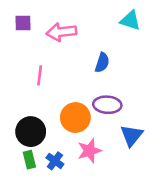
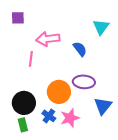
cyan triangle: (130, 20) -> (101, 27), moved, turned 48
pink arrow: (61, 32) -> (48, 39), moved
blue semicircle: (102, 63) -> (80, 49), turned -56
blue cross: (55, 161) -> (49, 116), moved

